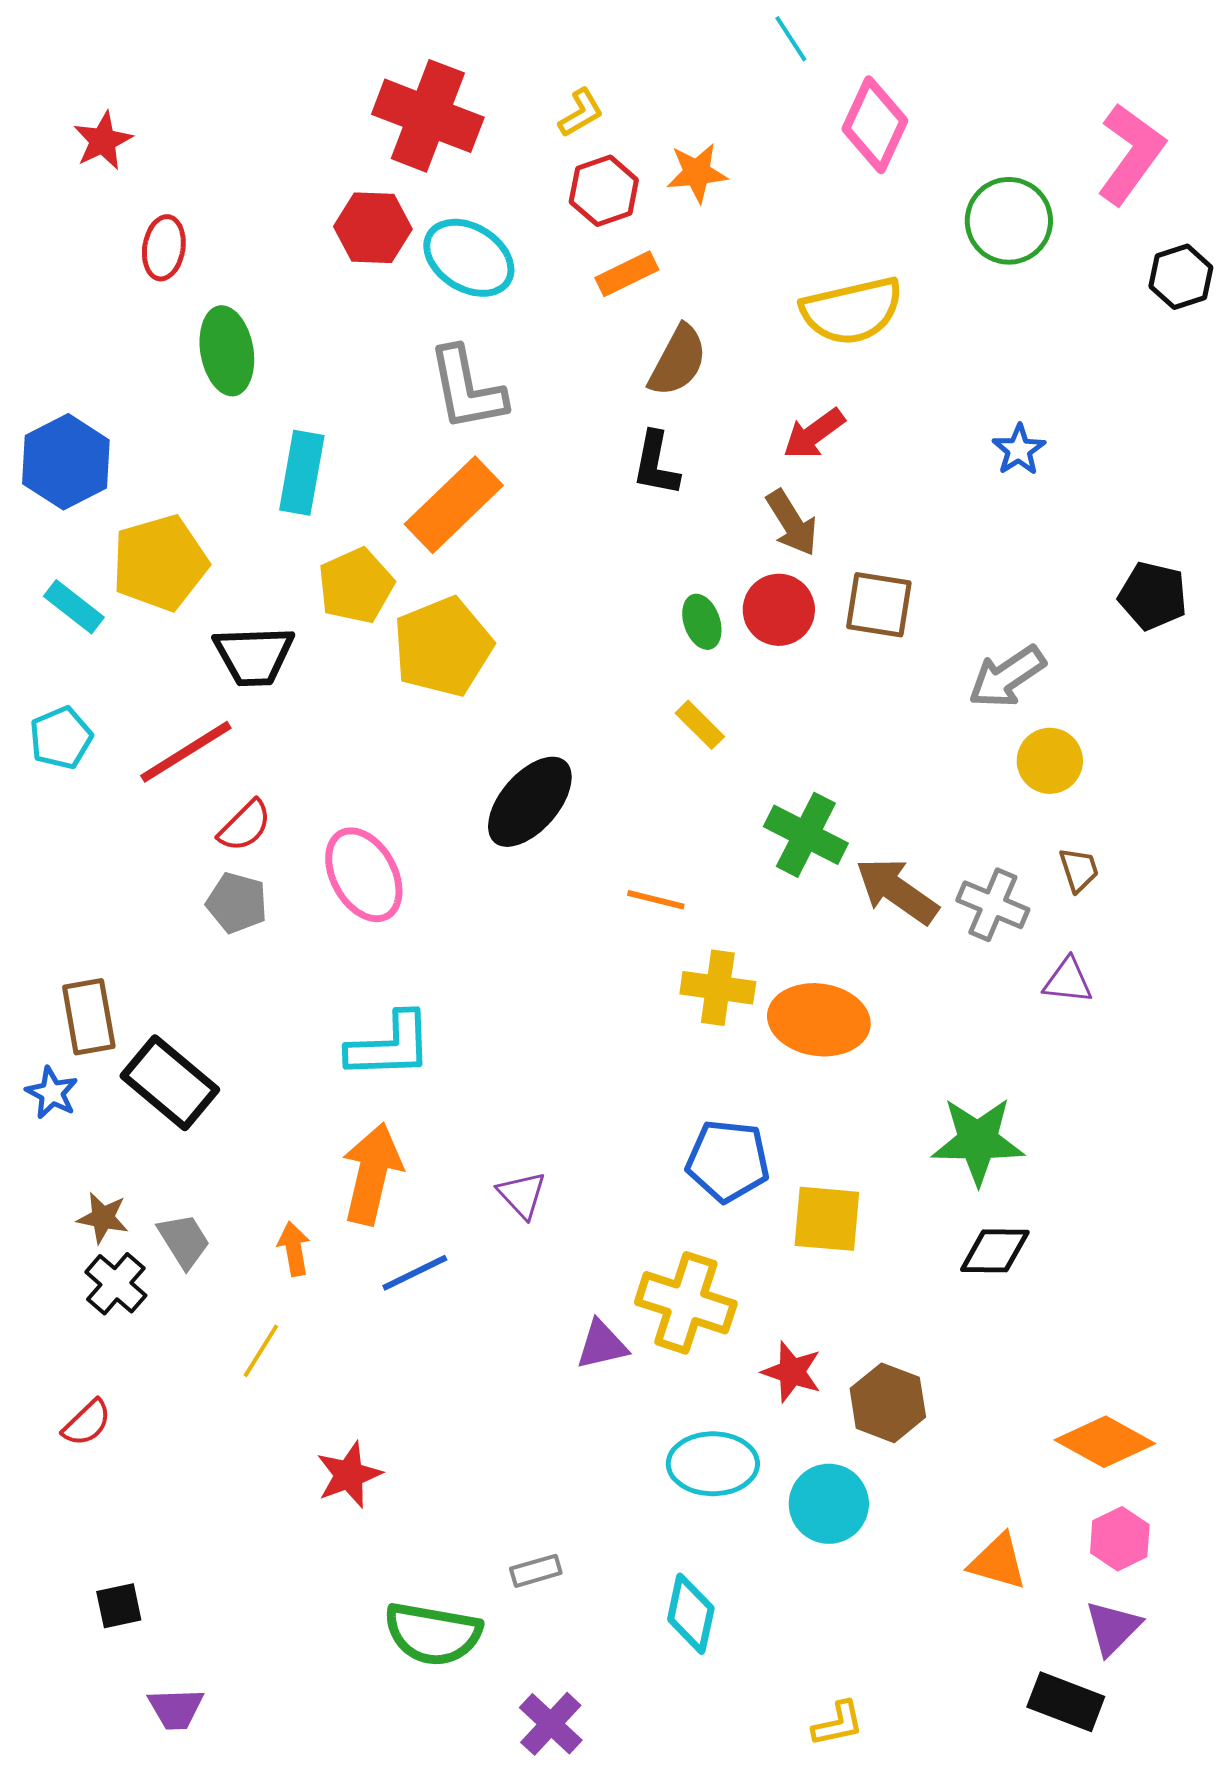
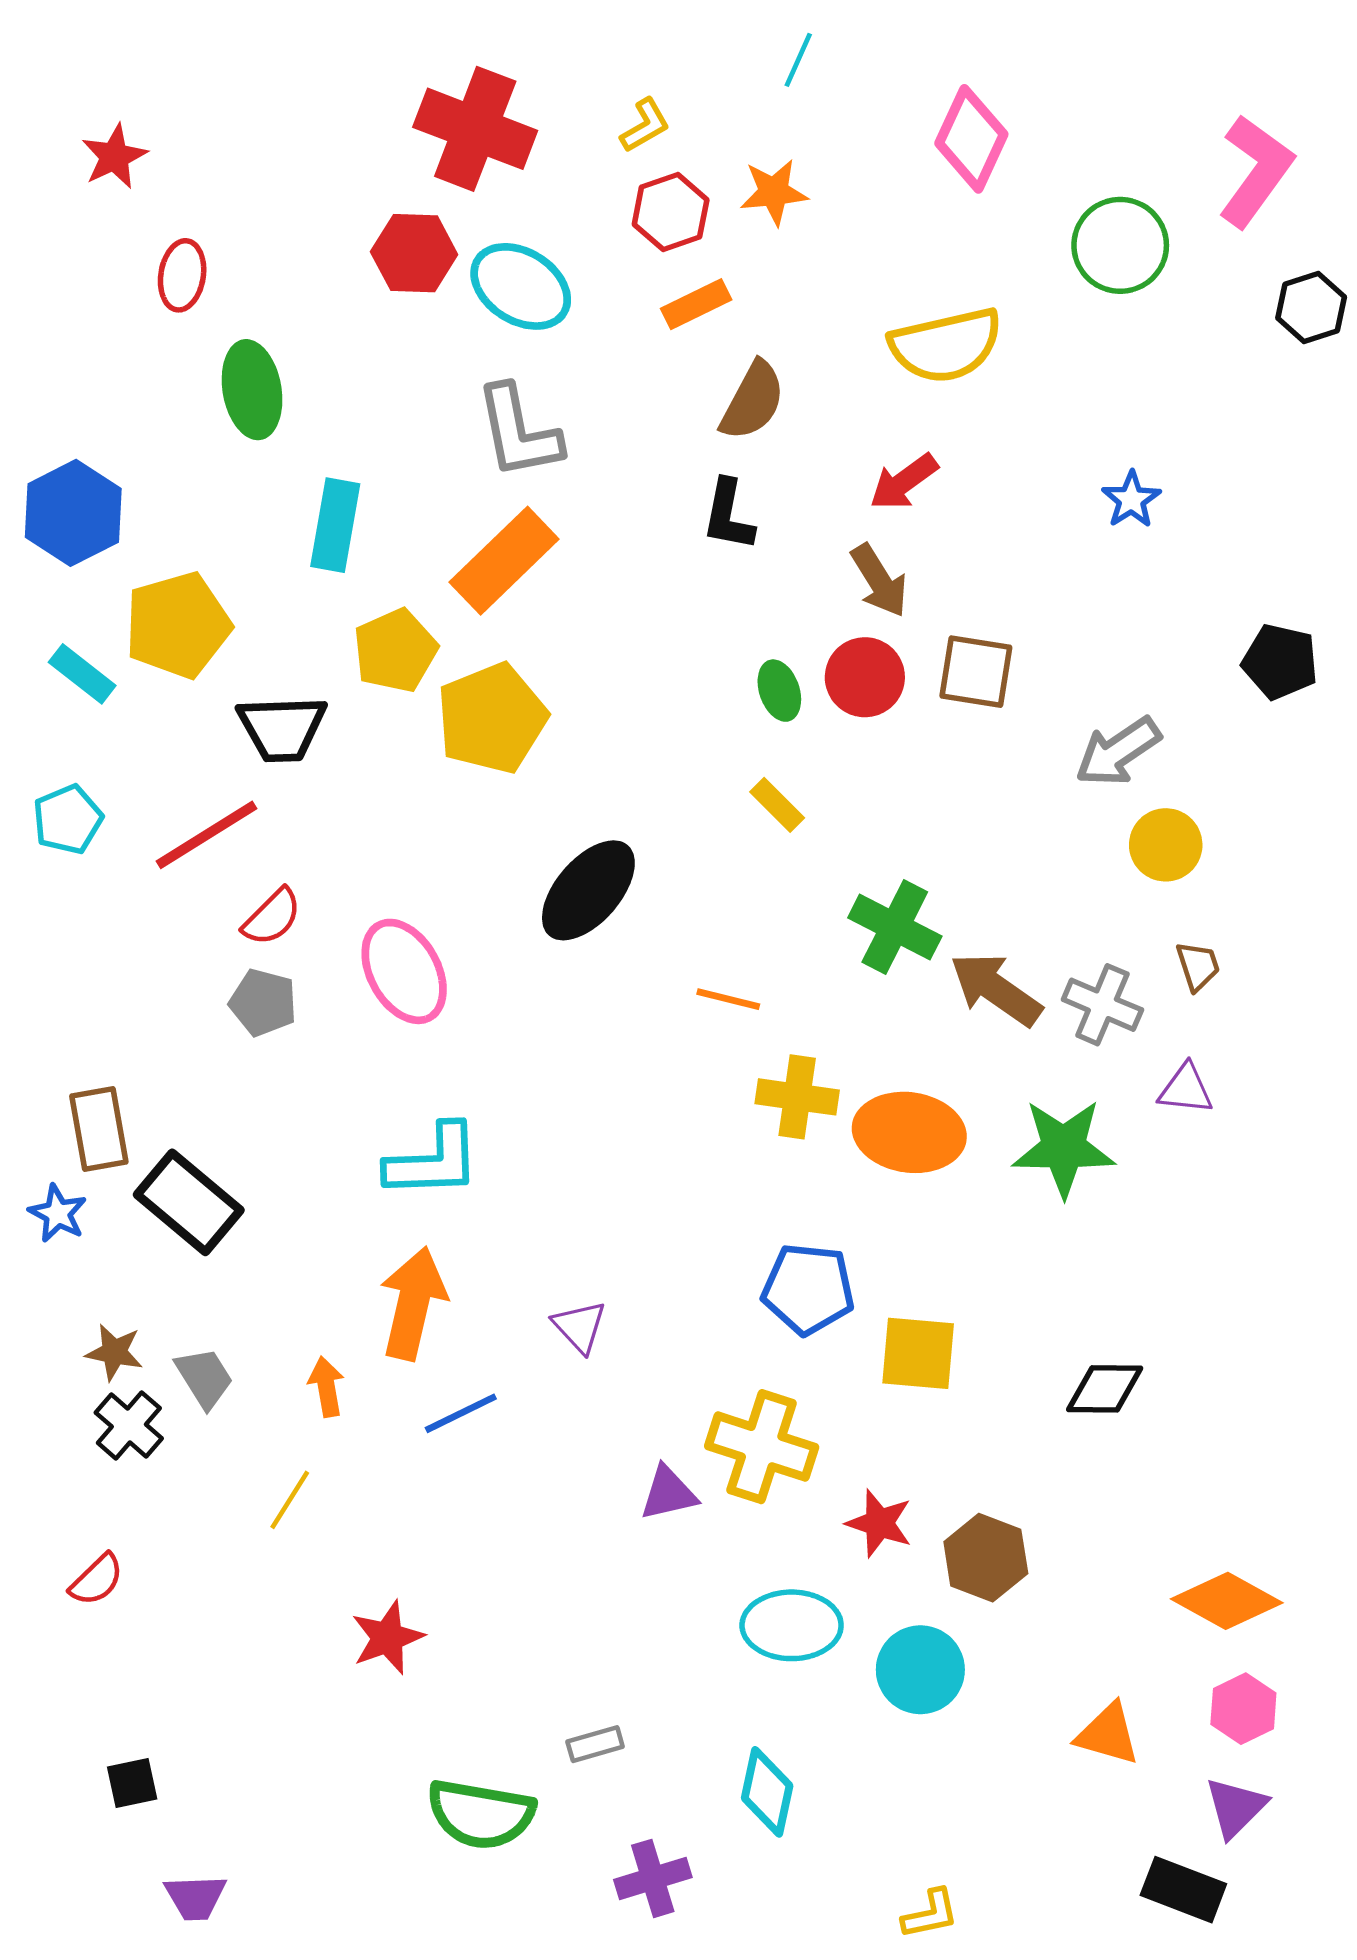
cyan line: (791, 39) -> (798, 60), moved, turned 57
green star: (978, 1141) -> (1064, 1148), moved
purple cross: (551, 1724) -> (653, 1878), moved, turned 30

